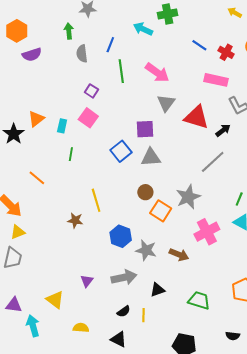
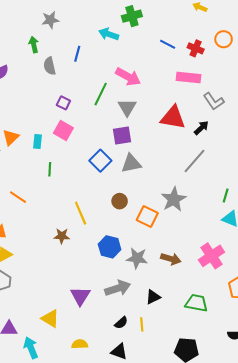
green line: (121, 71) -> (101, 94), moved, turned 40
gray triangle: (166, 103) -> (127, 107), moved
brown circle: (145, 192) -> (120, 201), moved
pink cross: (207, 232) -> (211, 256), moved
purple triangle: (87, 281) -> (80, 296), size x1.5

